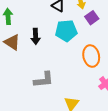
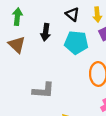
black arrow: (36, 36) -> (46, 32), moved

